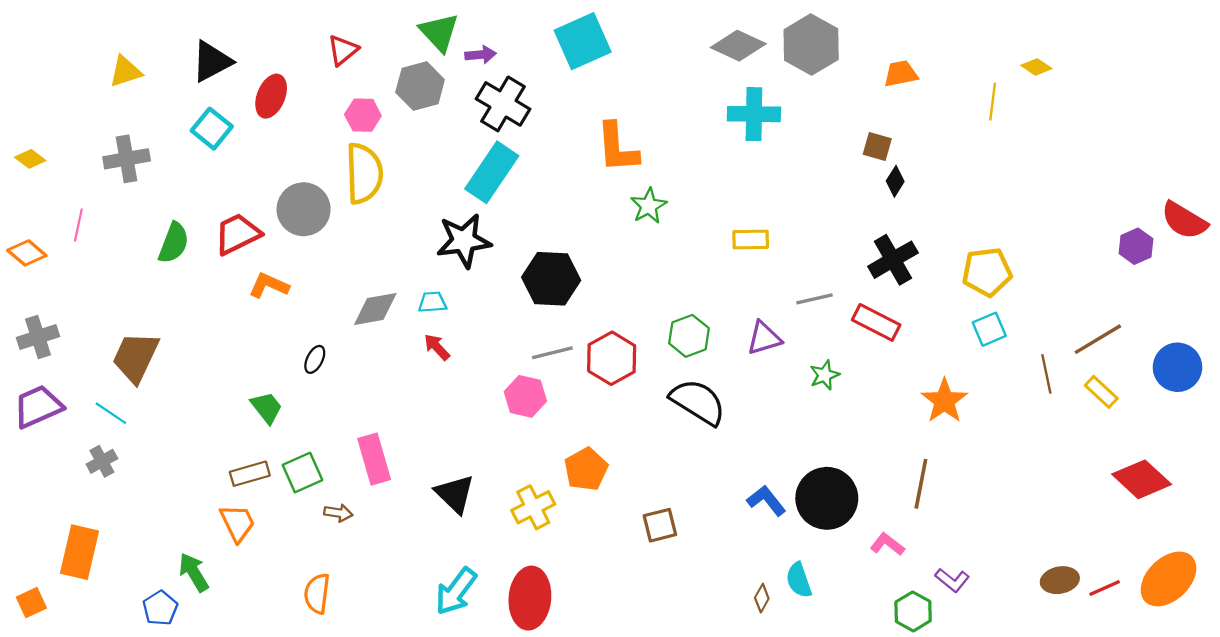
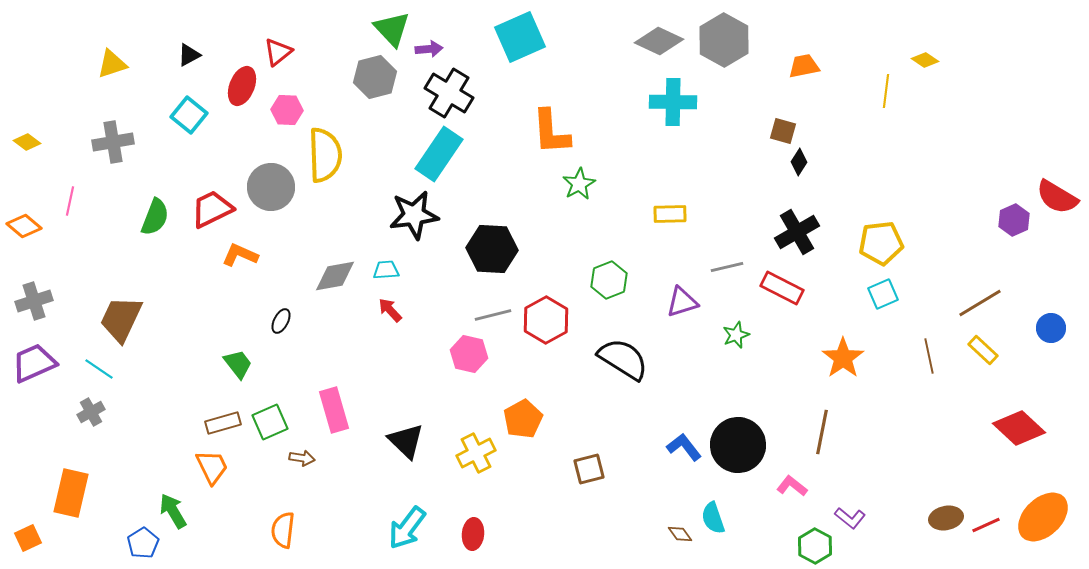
red triangle: (343, 50) -> (278, 52), moved
black triangle: (212, 61) -> (189, 55), size x0.6
pink hexagon: (363, 115) -> (287, 110), moved
green hexagon: (689, 336) -> (609, 280), moved
blue circle: (1177, 367) -> (1051, 328), size x0.7
brown line: (1046, 374) -> (929, 356), moved
red ellipse: (530, 598) -> (473, 534), size x0.6
brown diamond: (762, 598) -> (680, 534), turned -65

